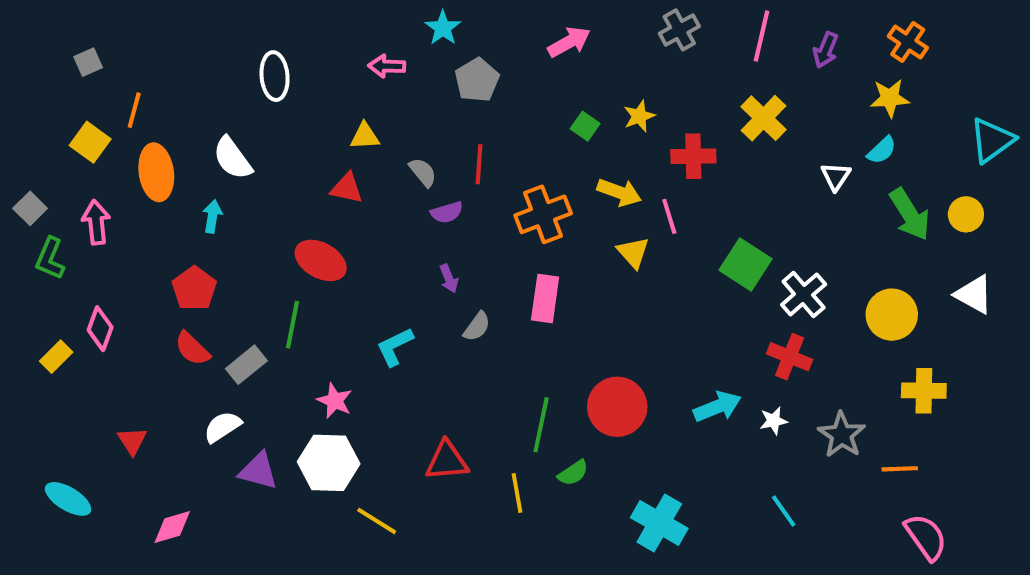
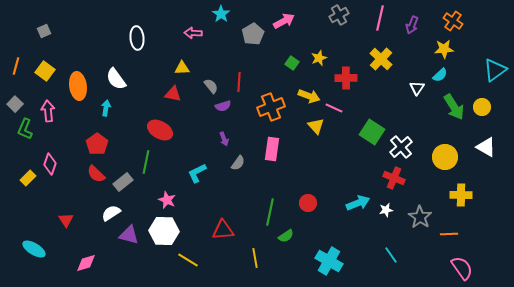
gray pentagon: (477, 80) -> (253, 34), moved
orange line: (134, 110) -> (16, 66), moved
pink line: (669, 216) -> (334, 108), turned -48
red circle: (617, 407) -> (308, 203), size x0.6
yellow line: (517, 493) -> (255, 258), moved

